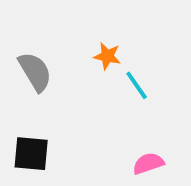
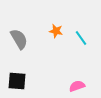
cyan line: (137, 85) -> (81, 38), moved

